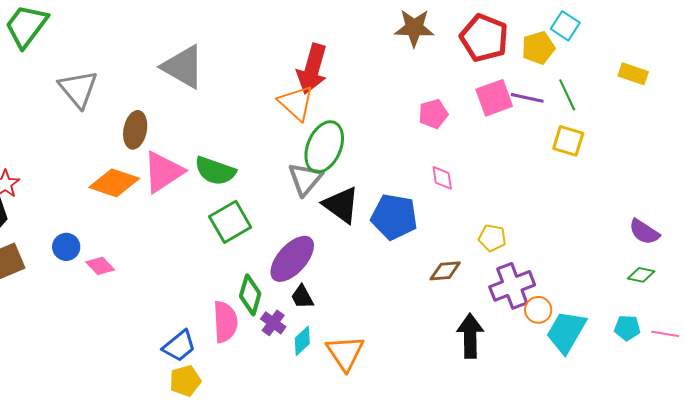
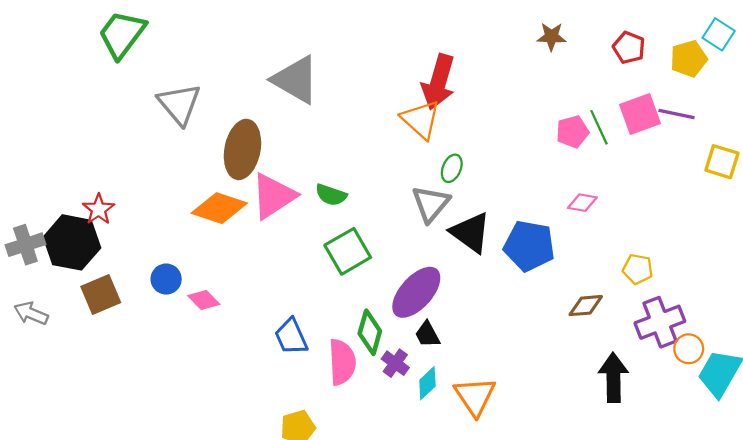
brown star: (414, 28) -> (551, 37), size x0.7
red pentagon: (484, 38) -> (629, 48), size x0.6
green line: (567, 95) -> (599, 127), moved
brown ellipse: (135, 130) -> (242, 149), size x1.4
green ellipse: (324, 147) -> (452, 168), size x0.5
green semicircle: (215, 171) -> (331, 195), size x0.7
pink diamond: (442, 178) -> (582, 203), turned -72
blue trapezoid: (179, 346) -> (291, 337), moved, turned 105

